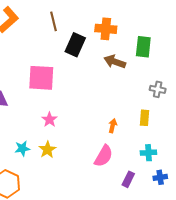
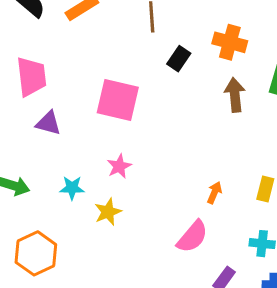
black rectangle: (75, 45) -> (179, 59), size x0.7
brown arrow: (115, 62) -> (235, 95), turned 55
cyan star: (22, 148) -> (72, 188), moved

